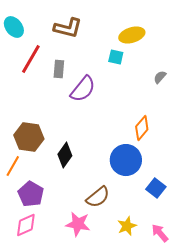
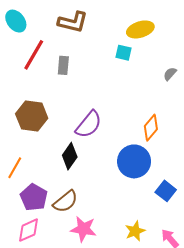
purple semicircle: (83, 89) -> (89, 124), moved
brown hexagon: (29, 137) -> (32, 116), moved
brown semicircle: (98, 197) -> (65, 202), moved

